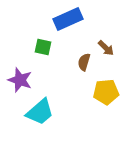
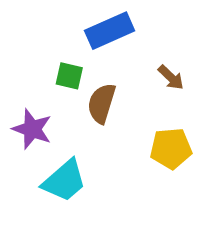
brown semicircle: (84, 62) -> (102, 103), moved, size x1.4

